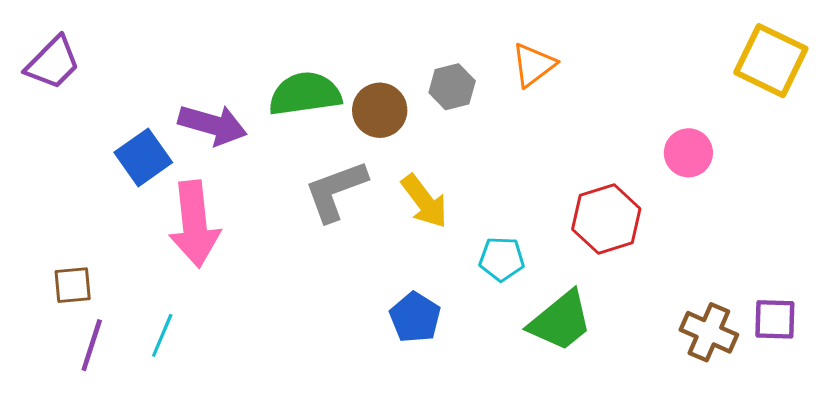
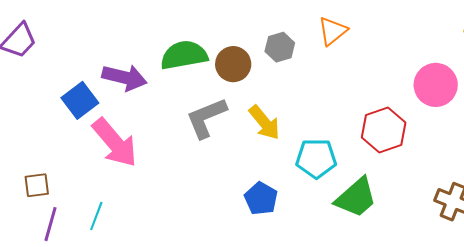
pink circle: (688, 153) -> (436, 85), size x1.4
pink arrow: (194, 224) -> (115, 143), turned -32
cyan pentagon: (502, 259) -> (316, 158), size x1.4

